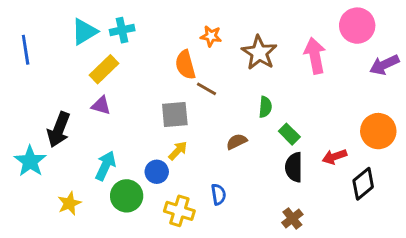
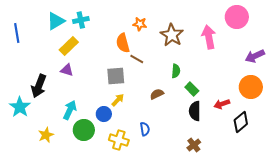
purple arrow: (384, 65) -> (255, 56), moved

